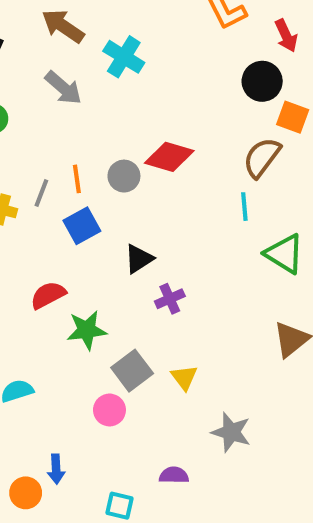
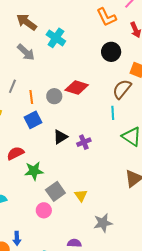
black circle: (262, 81) -> (111, 52), moved
gray line: (41, 193) -> (12, 86), moved
purple cross: (170, 299) -> (84, 142), moved
gray star: (231, 432) -> (103, 223), turned -30

